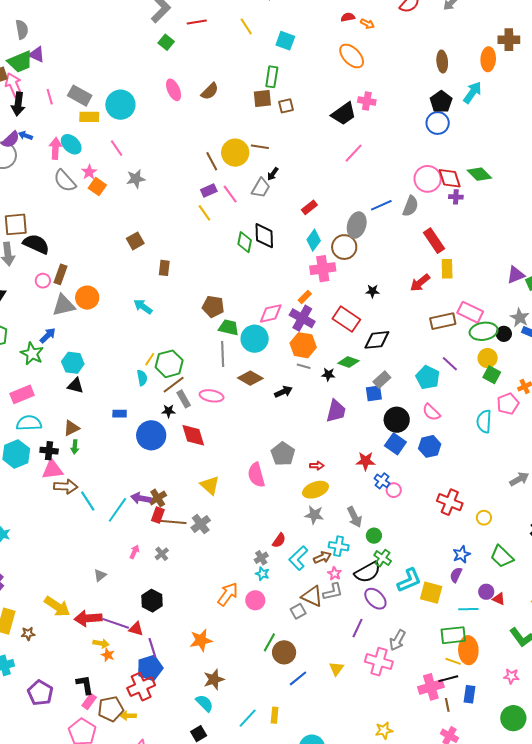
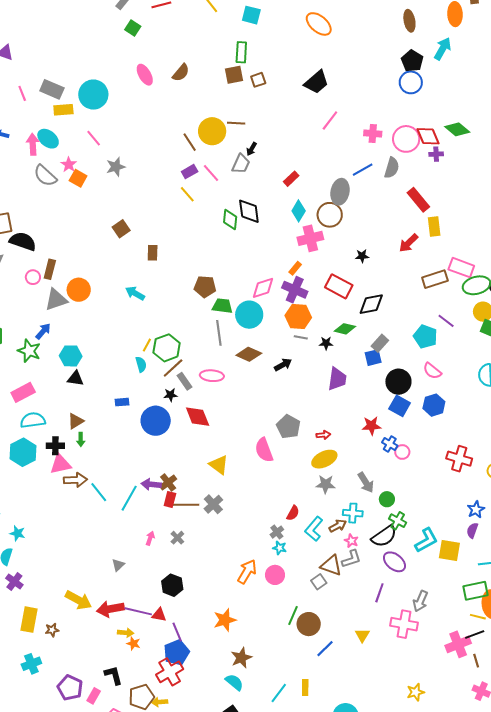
pink cross: (367, 101) -> (373, 133), moved
pink rectangle: (89, 701) -> (94, 696), moved

